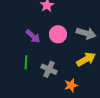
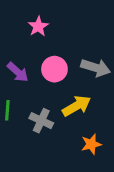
yellow arrow: (86, 59) -> (77, 106), moved
orange star: (71, 85) -> (91, 144), moved

